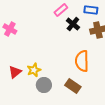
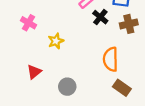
yellow star: (34, 70) -> (56, 41), moved
brown rectangle: (73, 86) -> (122, 88), moved

